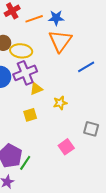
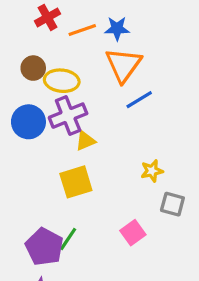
blue line: (86, 67) -> (139, 100), moved
yellow star: (60, 103) -> (152, 171), moved
yellow square: (30, 115) -> (76, 182), size x1.5
green line: (25, 163) -> (68, 239), moved

